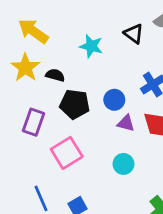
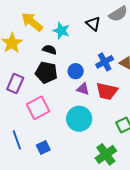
yellow arrow: (33, 31) -> (32, 22), moved
black semicircle: (55, 75) -> (49, 50), moved
cyan circle: (123, 164) -> (79, 119), size x1.6

